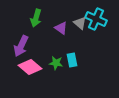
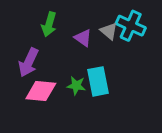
cyan rectangle: (72, 60) -> (98, 81), size x1.5
pink diamond: (30, 67) -> (41, 91), turned -35

